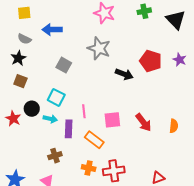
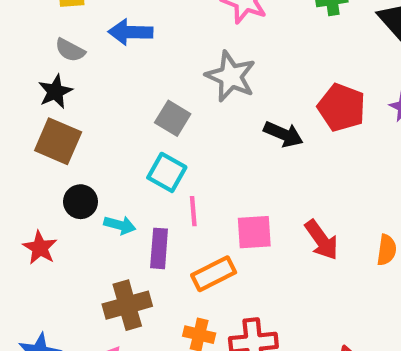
gray square: (64, 65) -> (173, 118), moved
brown square: (20, 81) -> (58, 141), size x1.5
cyan square: (56, 97) -> (167, 172), moved
red star: (13, 119) -> (40, 248), moved
orange rectangle: (94, 140) -> (214, 274), turned -66
brown cross: (55, 156) -> (127, 305), size x1.5

